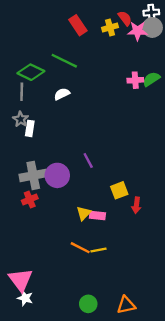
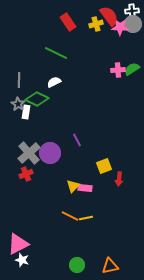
red semicircle: (125, 18) -> (109, 16), size x1.5
green diamond: (31, 72) -> (37, 99), moved
gray cross: (33, 175) -> (29, 153), turned -30
pink triangle: (21, 280) -> (18, 244), turned 40

